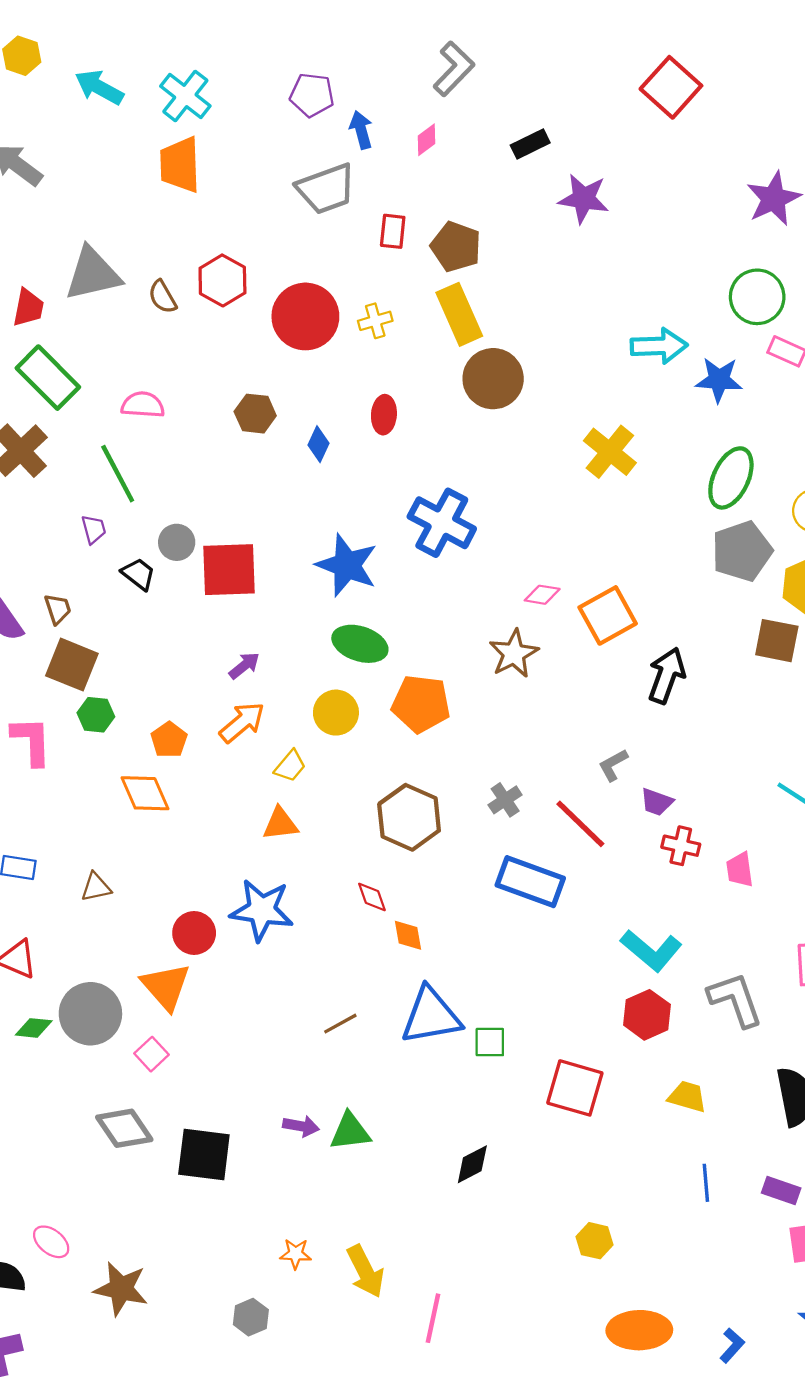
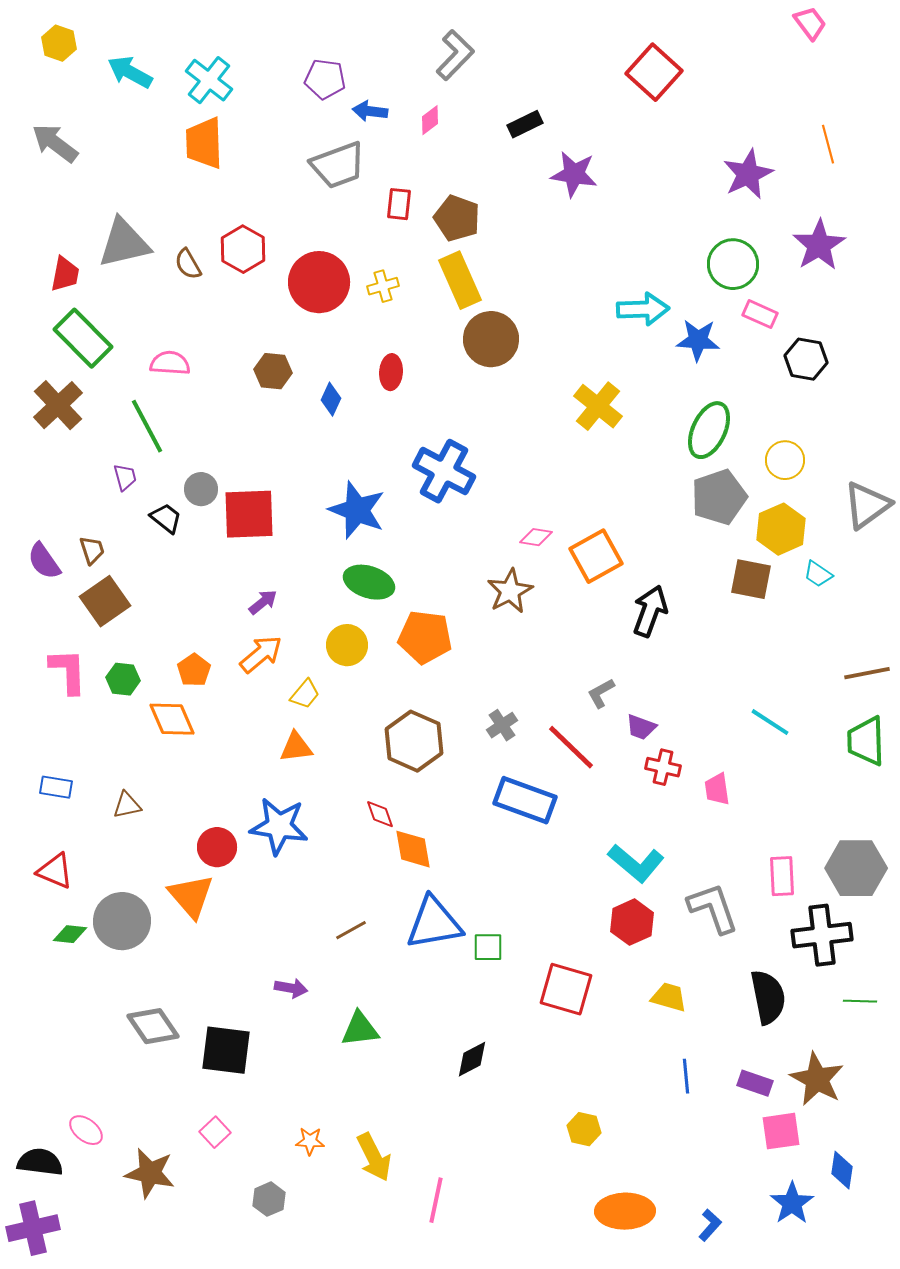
blue arrow: (361, 130) -> (370, 111), turned -68
brown square: (72, 665) -> (105, 601), turned 33
green hexagon: (96, 715) -> (123, 679), moved
orange diamond: (408, 935) -> (413, 849), size x1.4
pink square: (152, 1054) -> (215, 1132), moved
purple arrow: (301, 1126) -> (291, 988), moved

